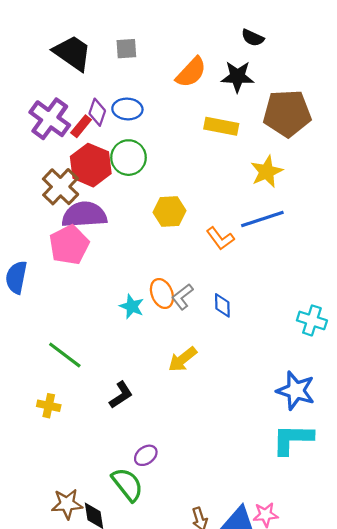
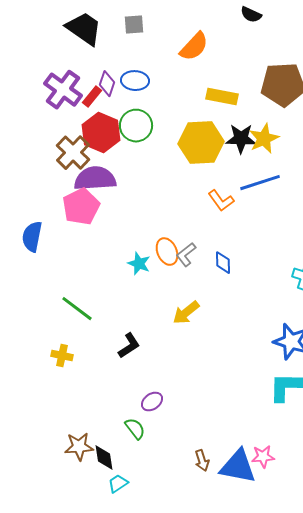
black star: (237, 77) -> (241, 139), moved
yellow hexagon: (170, 211) -> (201, 143), moved, size x1.5
green semicircle: (127, 484) -> (135, 429), size x0.7

